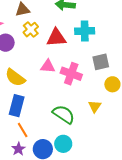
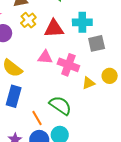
gray square: (101, 62) -> (97, 43), moved
yellow triangle: (95, 106) -> (88, 83), moved, turned 32
orange line: (23, 130) -> (37, 118), moved

